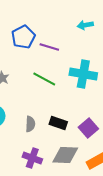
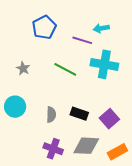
cyan arrow: (85, 25) -> (101, 28), moved
purple line: (49, 47) -> (82, 40), moved

